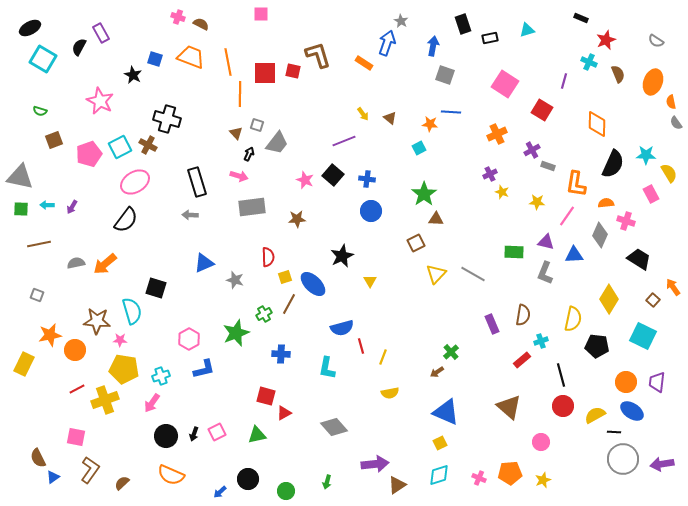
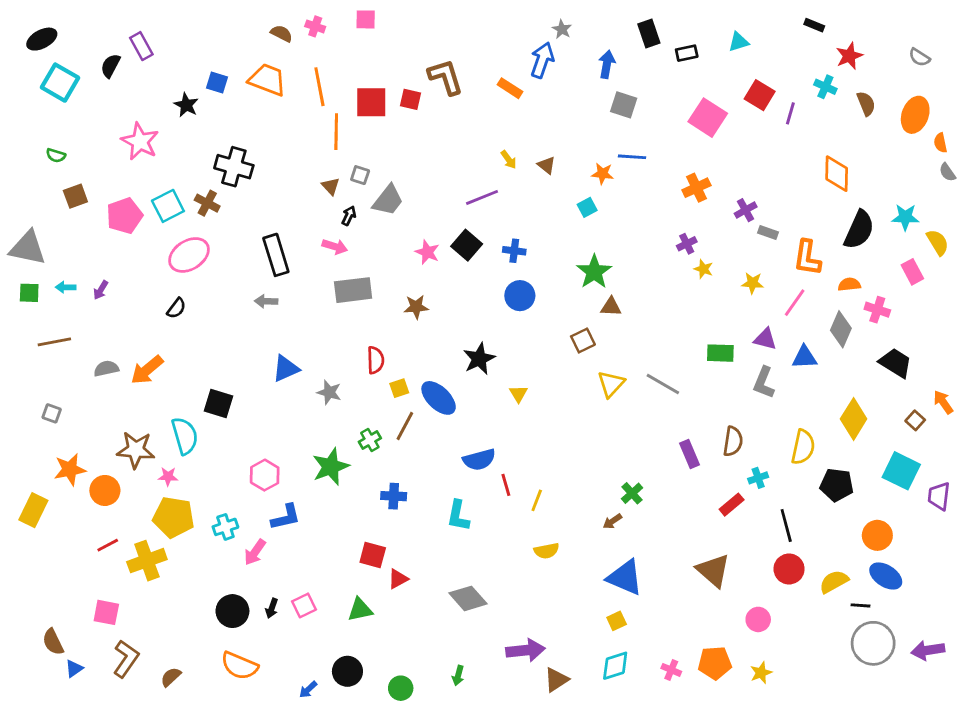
pink cross: (178, 17) -> (315, 26), moved
red square: (542, 110) -> (760, 95), moved
black semicircle: (126, 220) -> (176, 308), size x0.6
purple trapezoid: (657, 382) -> (939, 496), moved
pink arrow: (152, 403) -> (255, 552), moved

